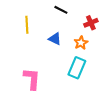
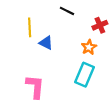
blue triangle: (55, 39) -> (46, 43), moved

